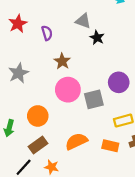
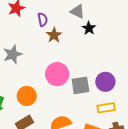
brown star: (62, 61) -> (54, 35), moved
purple circle: (119, 82) -> (105, 82), moved

